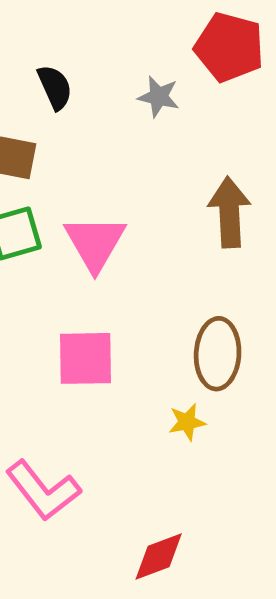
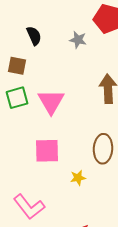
yellow star: (187, 422) -> (78, 178), moved

